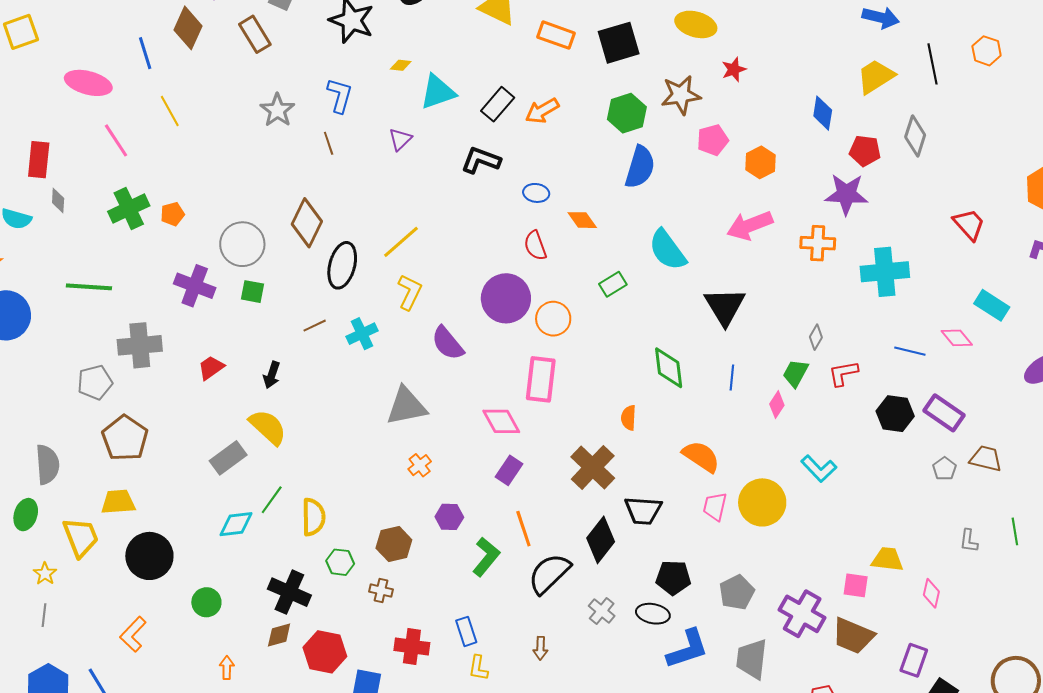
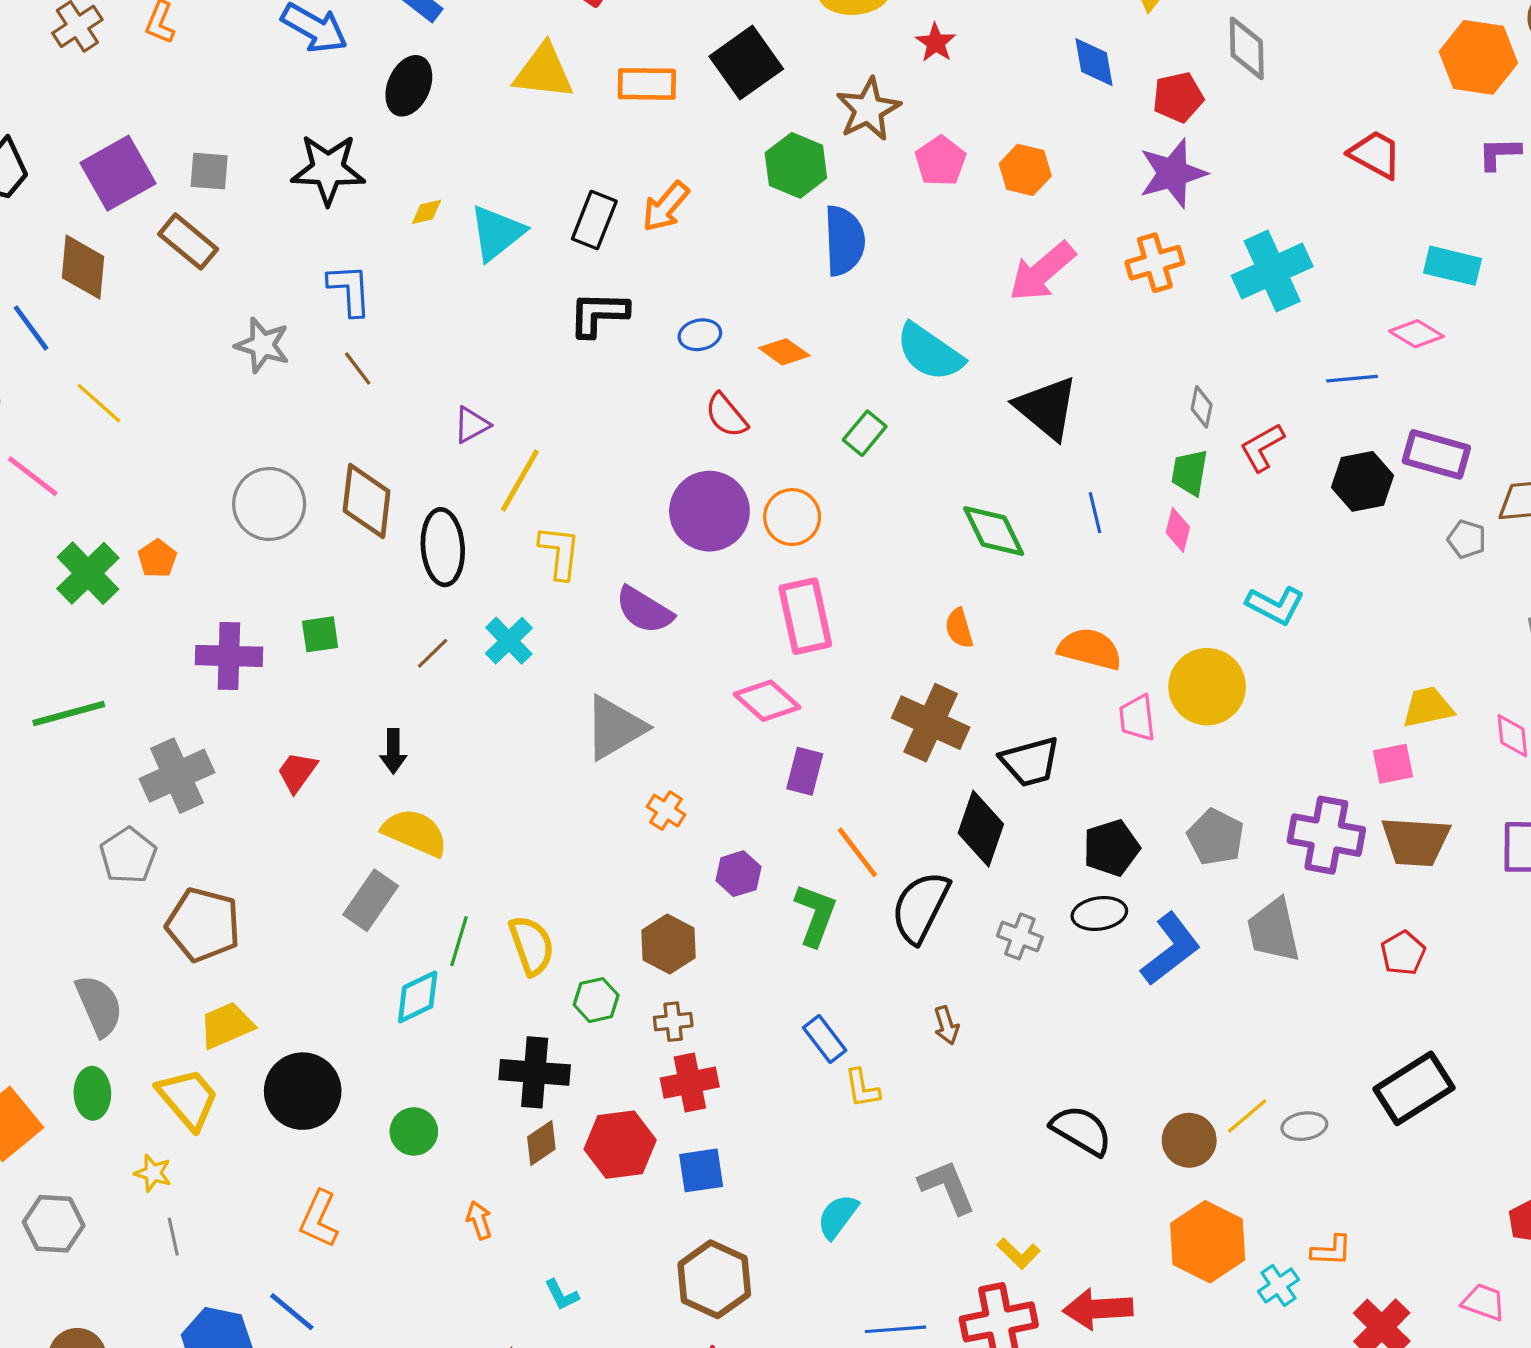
purple triangle: (400, 139) -> (472, 425), moved, turned 35
gray circle: (242, 244) -> (269, 504), moved
red cross: (412, 647) -> (690, 1083), moved

